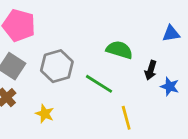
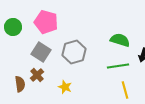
green line: (99, 84) -> (118, 66), moved, turned -40

